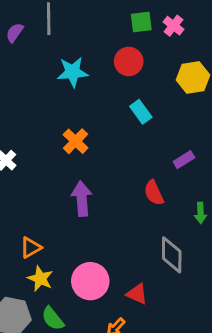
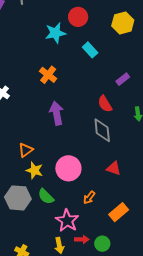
cyan star: (73, 72) -> (55, 33), moved
gray diamond: (172, 255) -> (102, 130), moved
red triangle: (137, 294) -> (114, 168), moved

